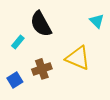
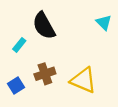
yellow triangle: (78, 58) -> (83, 80), moved

